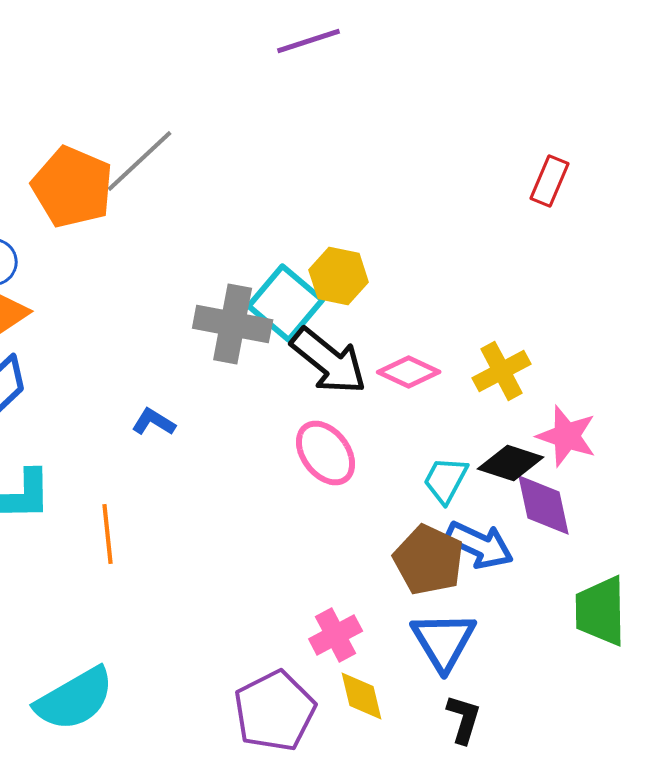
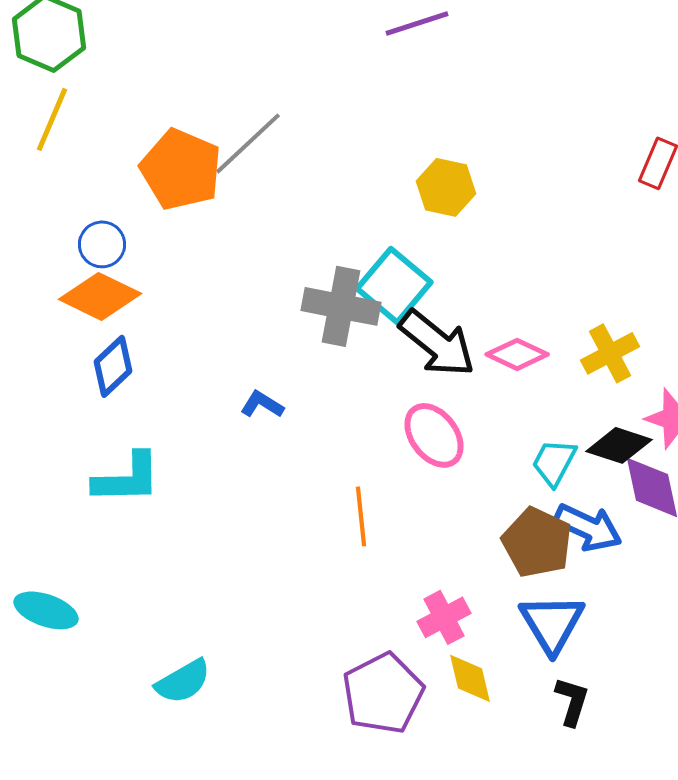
yellow hexagon: (339, 276) -> (446, 187), moved
orange line: (108, 534) -> (361, 516), moved
cyan semicircle: (75, 699) -> (183, 681), size x0.7

